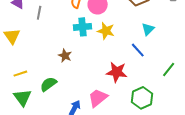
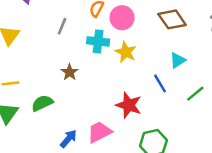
gray line: (39, 13) -> (62, 26), moved
green line: (169, 69) -> (195, 94), moved

